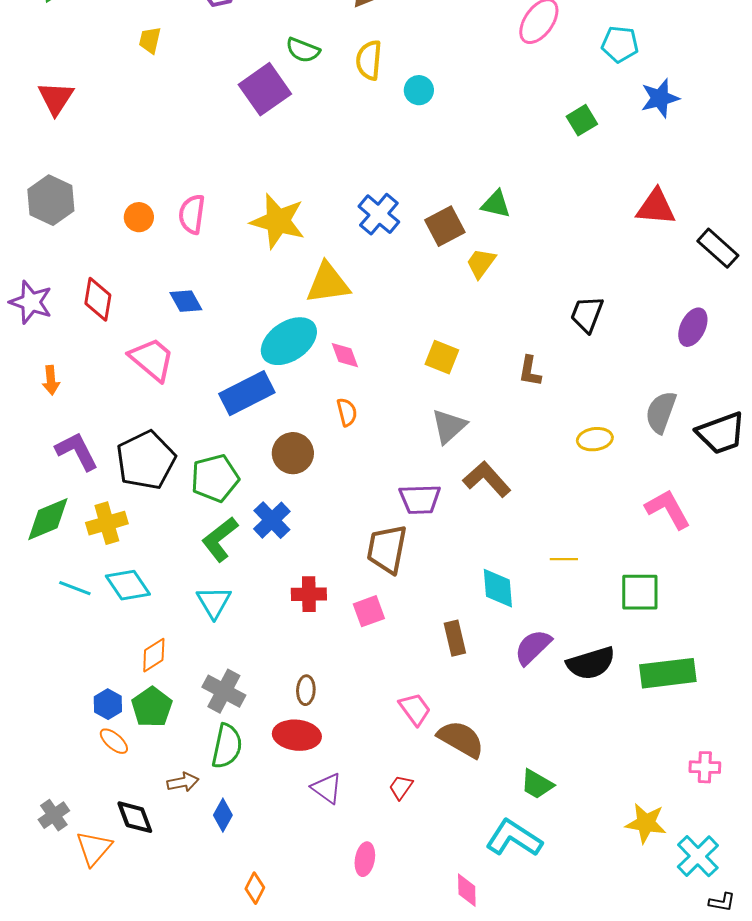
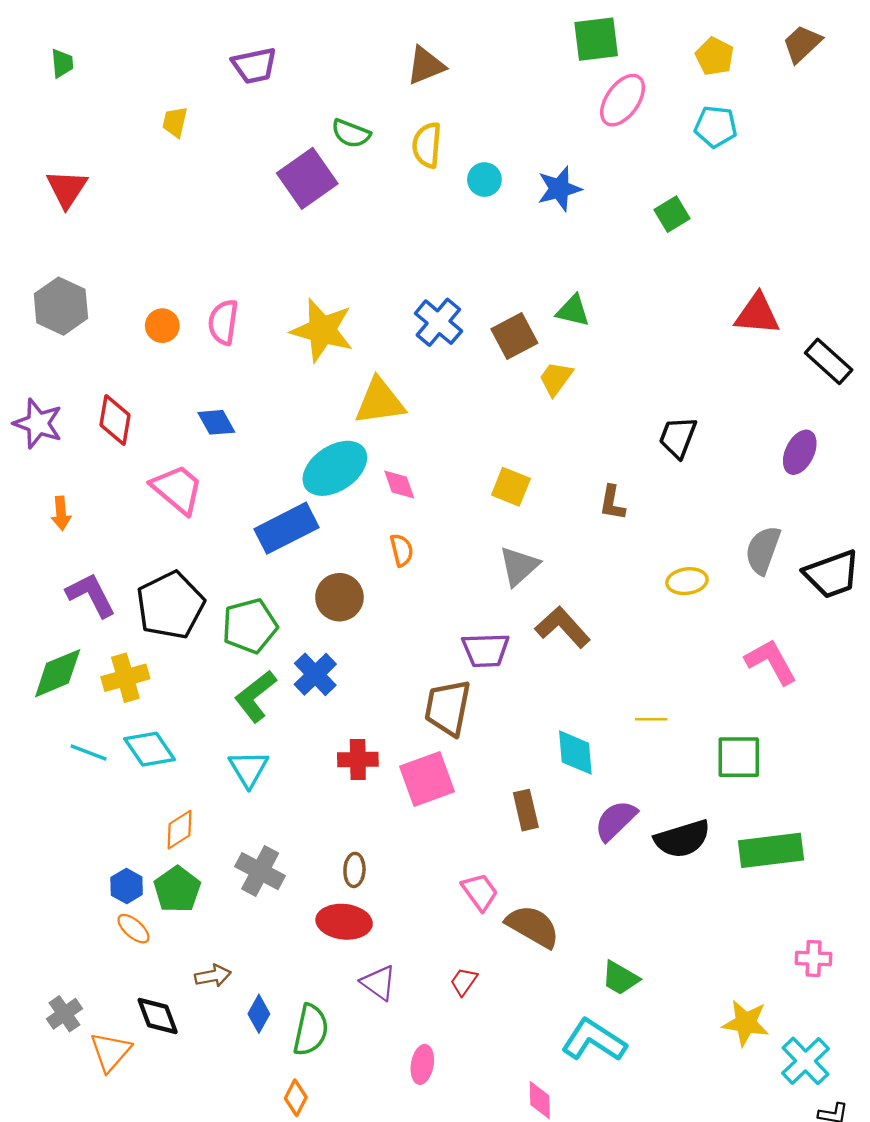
blue star: (660, 98) -> (559, 189), moved
pink square: (369, 611) -> (427, 779), size x1.5
green semicircle: (227, 746) -> (311, 1030), moved

